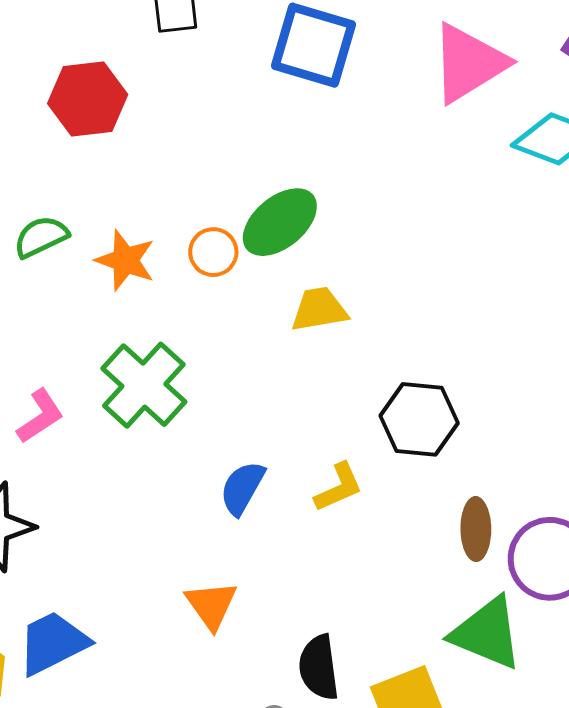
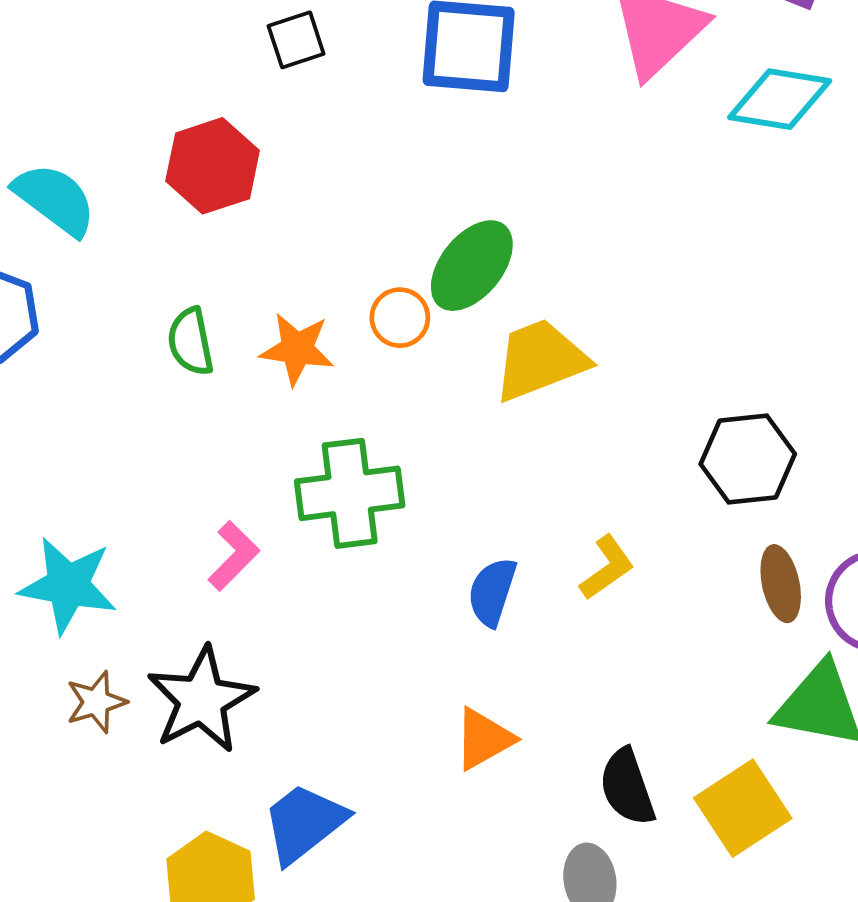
green semicircle: (41, 237) -> (191, 342), turned -64
yellow trapezoid: (319, 309) -> (540, 360), size x1.4
green cross: (144, 385) -> (350, 493), turned -38
black hexagon: (419, 419) -> (748, 459), moved
orange triangle: (211, 605) -> (484, 739), turned 48

